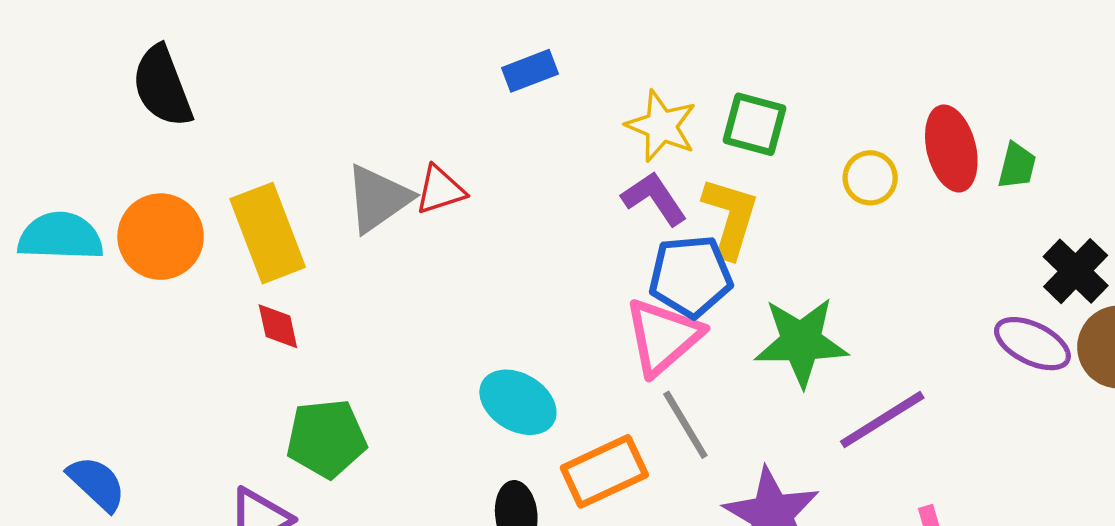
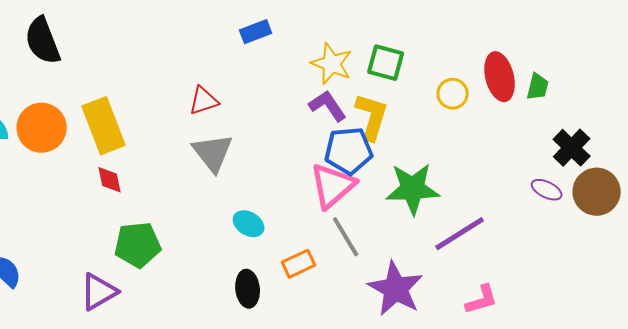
gray triangle: (378, 199) -> (213, 153), moved, turned -33
purple ellipse: (1032, 344) -> (547, 190), size x0.7
cyan ellipse: (518, 402) -> (249, 224), size x0.7
orange rectangle: (604, 471) -> (299, 264), size x0.7

